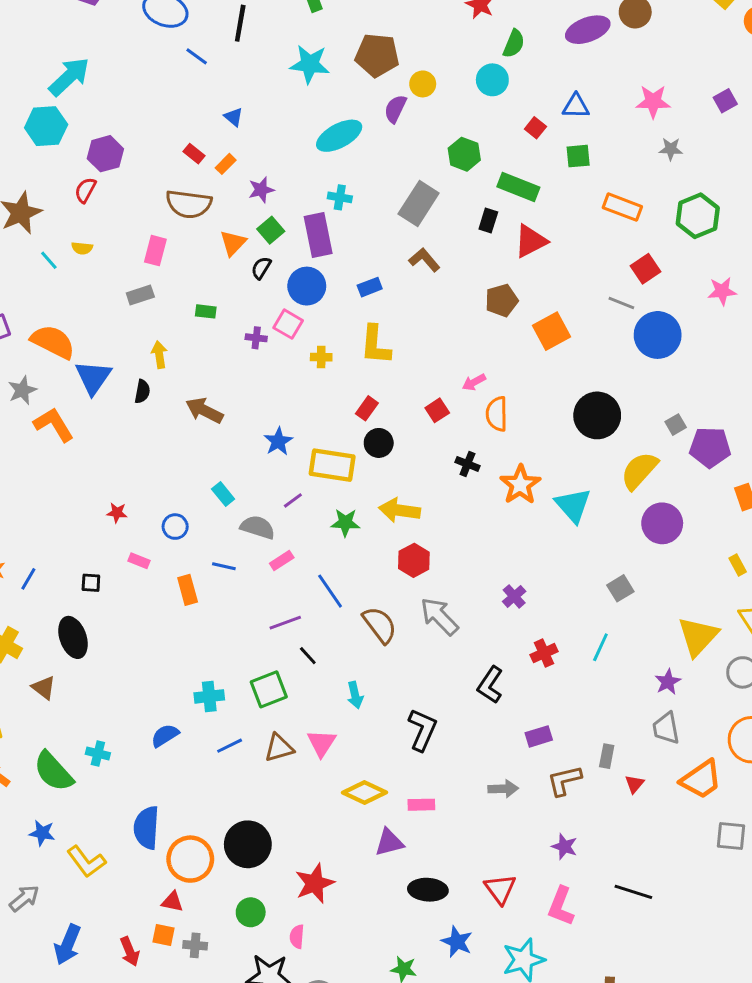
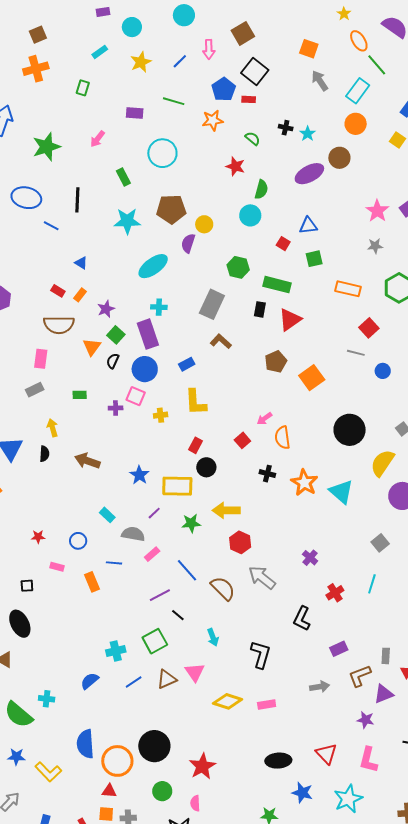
pink star: (653, 102) -> (377, 211), moved, turned -30
blue circle: (658, 335) -> (383, 371), size x0.5
purple triangle: (389, 842) -> (384, 694), moved

